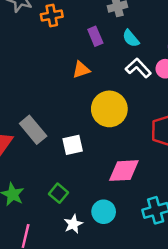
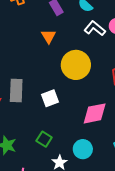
orange triangle: (81, 70) -> (49, 36), turned -35
gray rectangle: (33, 130) -> (16, 90), turned 50

